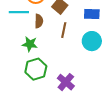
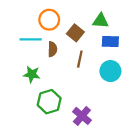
green star: (30, 44) -> (32, 74), moved

